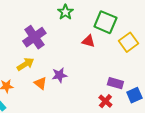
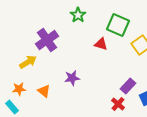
yellow arrow: (25, 64) -> (28, 62), moved
orange triangle: (40, 83) -> (44, 91), moved
purple rectangle: (115, 83) -> (128, 86), turned -63

